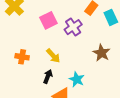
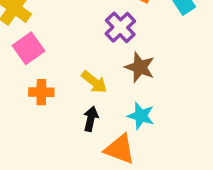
pink square: (48, 20) -> (28, 48), moved
brown star: (101, 53) -> (140, 67), moved

